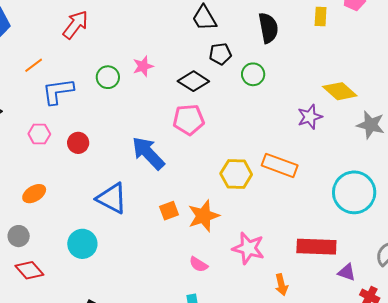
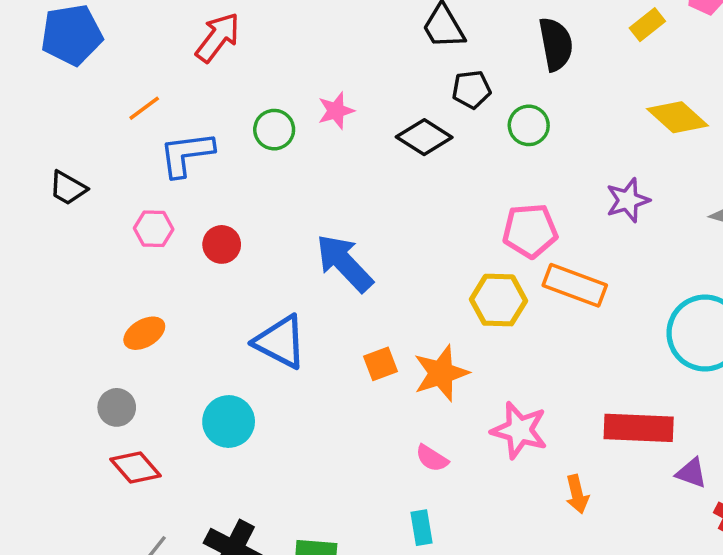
yellow rectangle: (321, 17) -> (647, 25), turned 48
yellow diamond: (340, 91) -> (678, 117), moved
pink pentagon: (189, 120) -> (530, 231), moved

